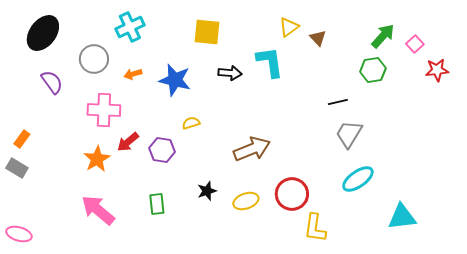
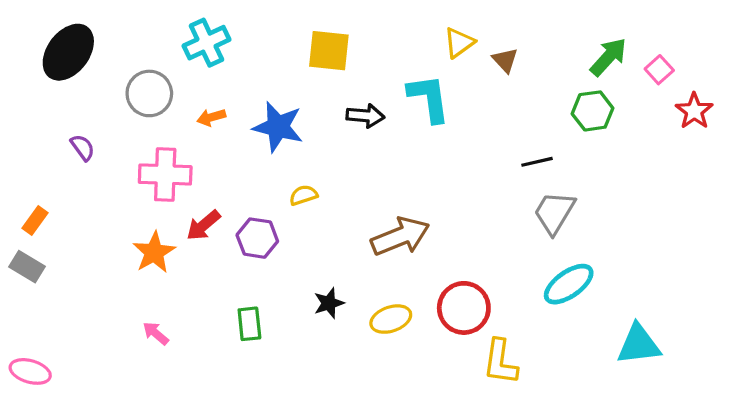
red star: (437, 70) -> (694, 111), turned -30
purple semicircle: (52, 82) -> (83, 147), moved, size x0.7
pink arrow: (98, 210) -> (156, 333), size x0.5

